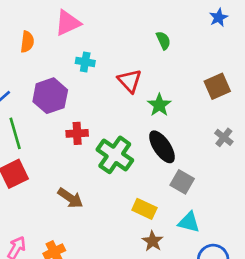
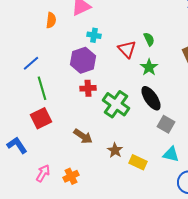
green semicircle: (163, 40) -> (149, 39), moved
purple hexagon: (50, 96) -> (83, 60), moved
yellow rectangle: (144, 209) -> (138, 162), moved
brown star: (153, 241) -> (115, 150), moved

